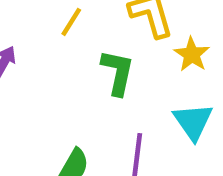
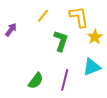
cyan triangle: (193, 122) -> (92, 67), turned 36

